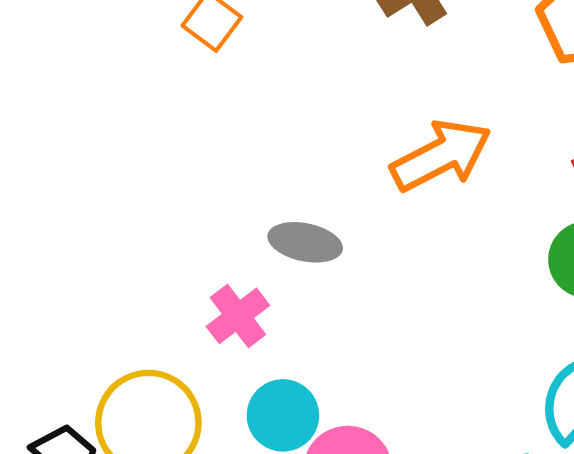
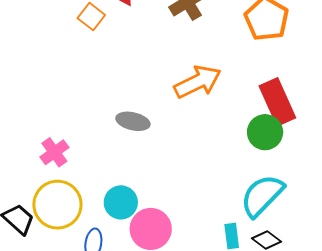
pink cross: (238, 316) -> (54, 152), moved

